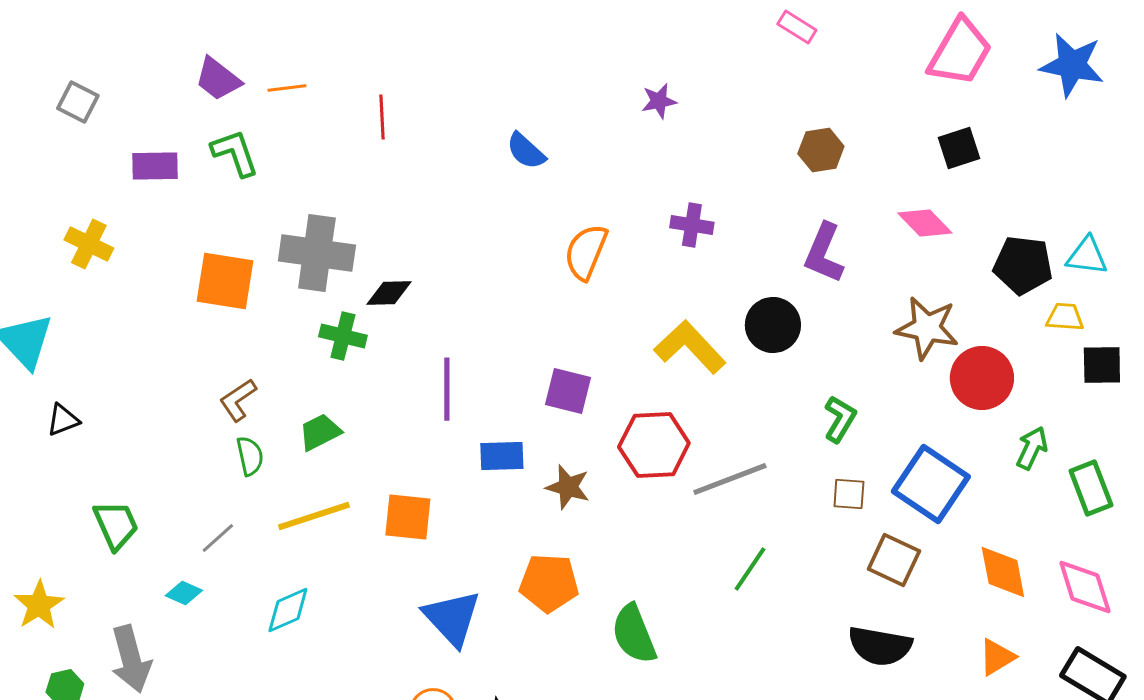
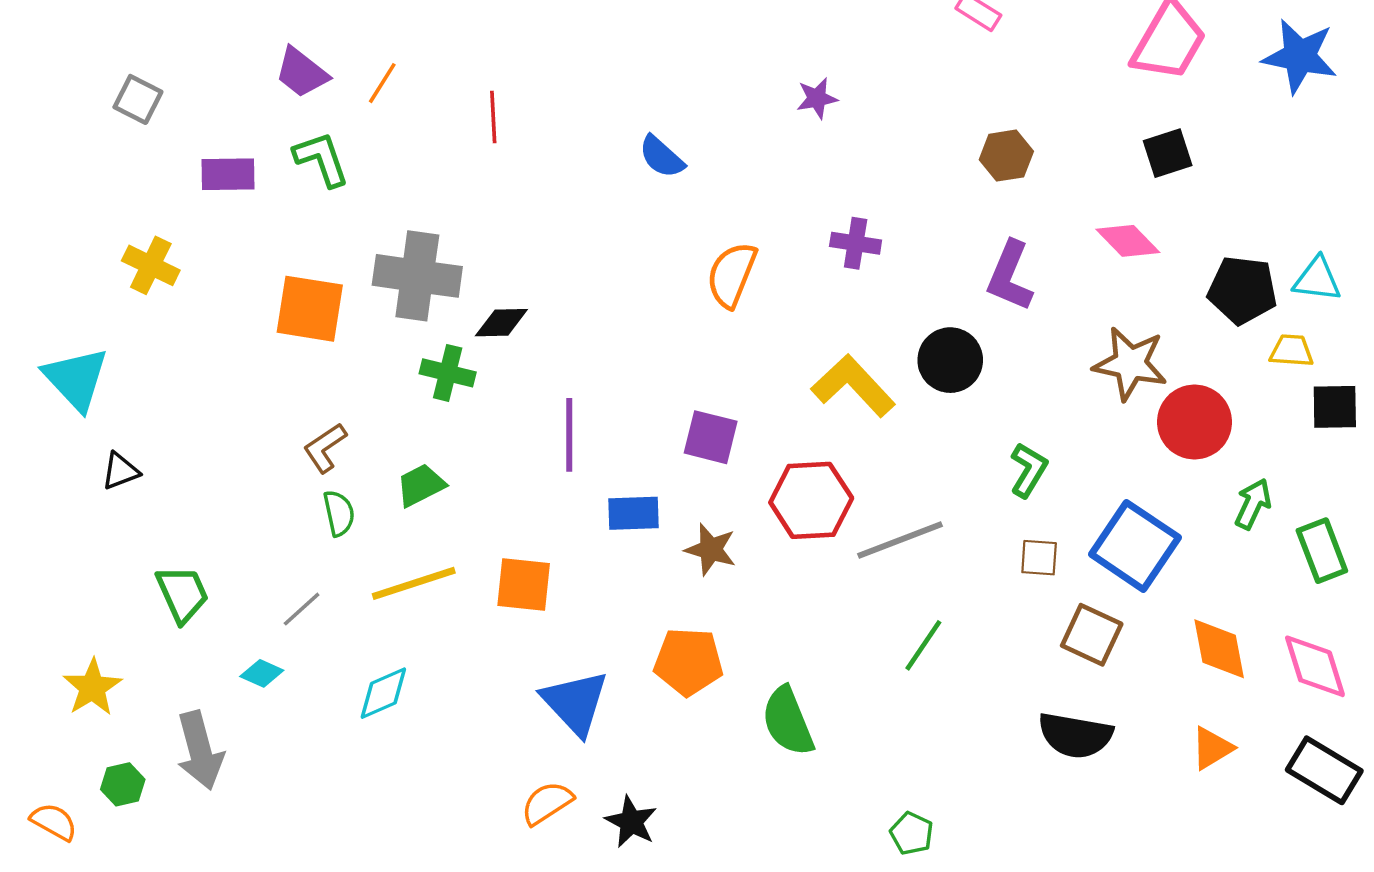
orange line: (287, 88) -> (382, 83), turned -51

